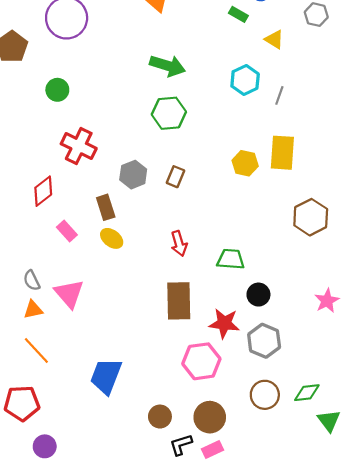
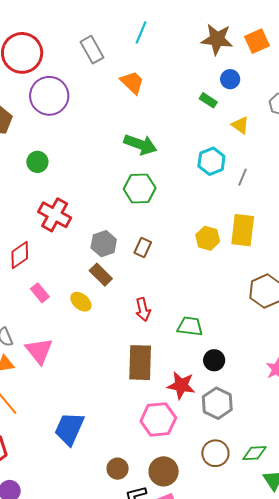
brown rectangle: (106, 207) -> (101, 275), moved, turned -30

